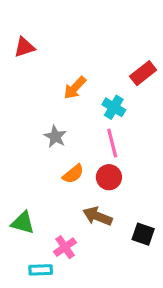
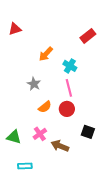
red rectangle: (143, 73) -> (88, 36), moved
brown arrow: (98, 216) -> (60, 146), moved
black square: (143, 234) -> (88, 132), moved
pink cross: (65, 247) -> (40, 134), moved

